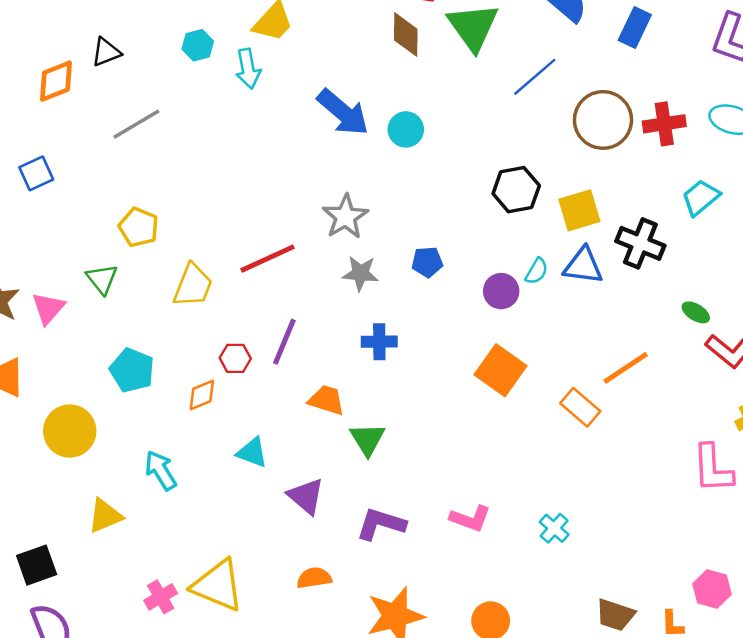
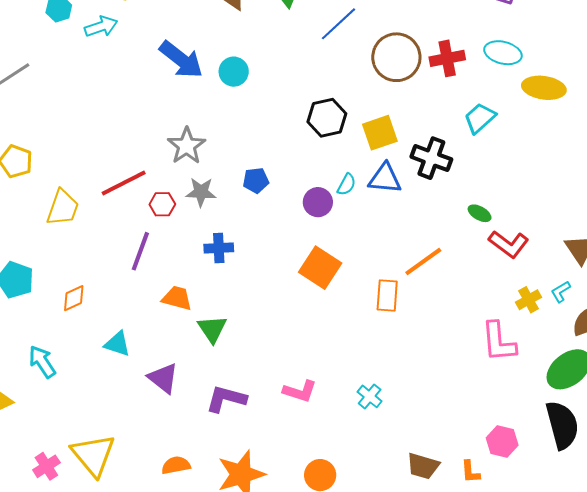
cyan arrow: (248, 69) -> (101, 27), turned -96
red hexagon: (235, 358) -> (162, 204), moved
orange rectangle: (580, 407) -> (387, 296), turned 56
orange semicircle: (314, 578) -> (176, 465), moved
yellow triangle: (218, 585) -> (93, 455), turned 30

